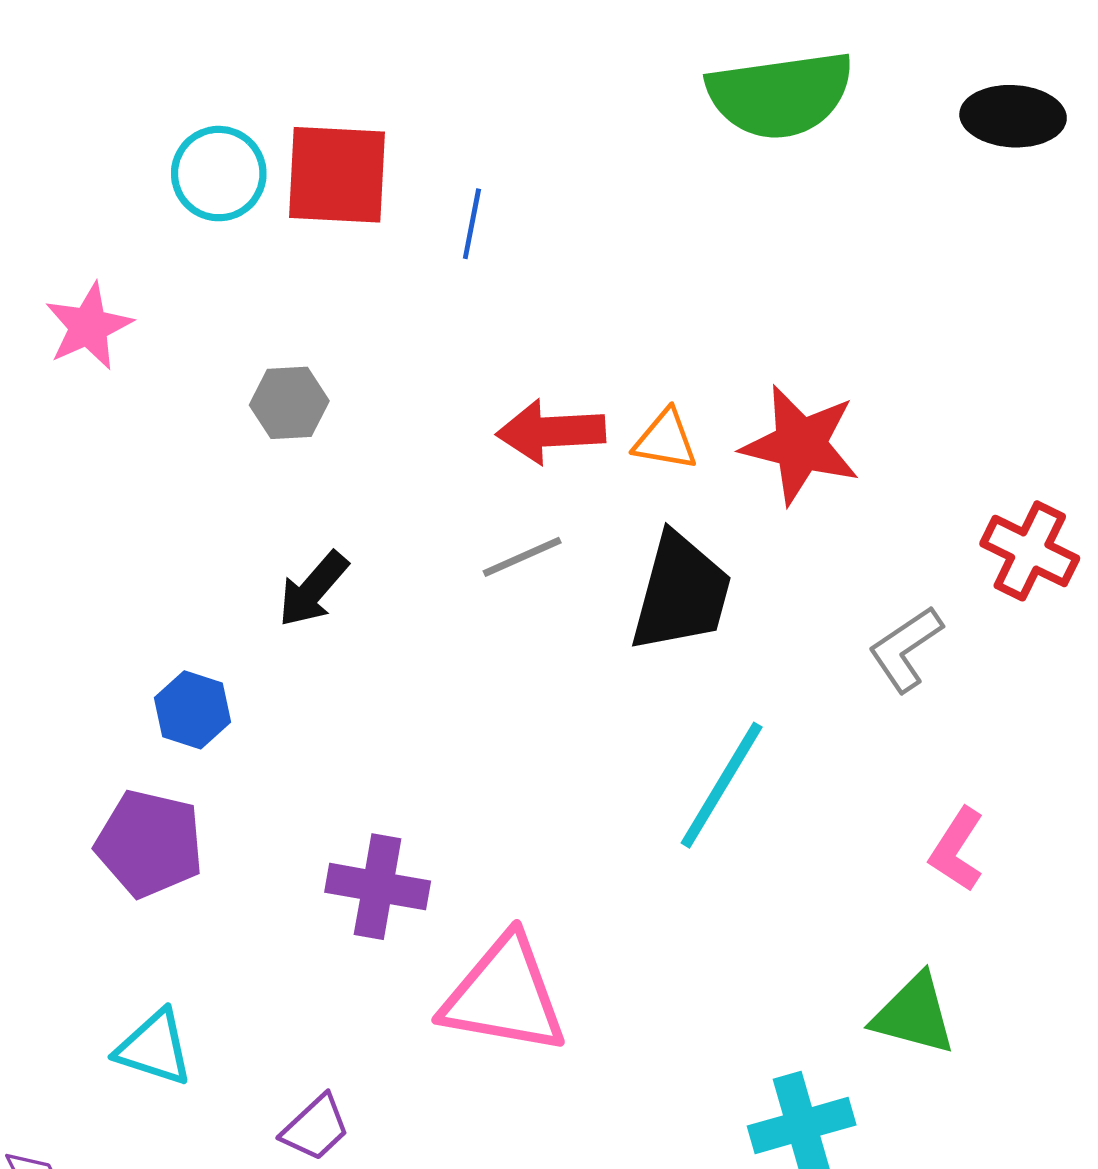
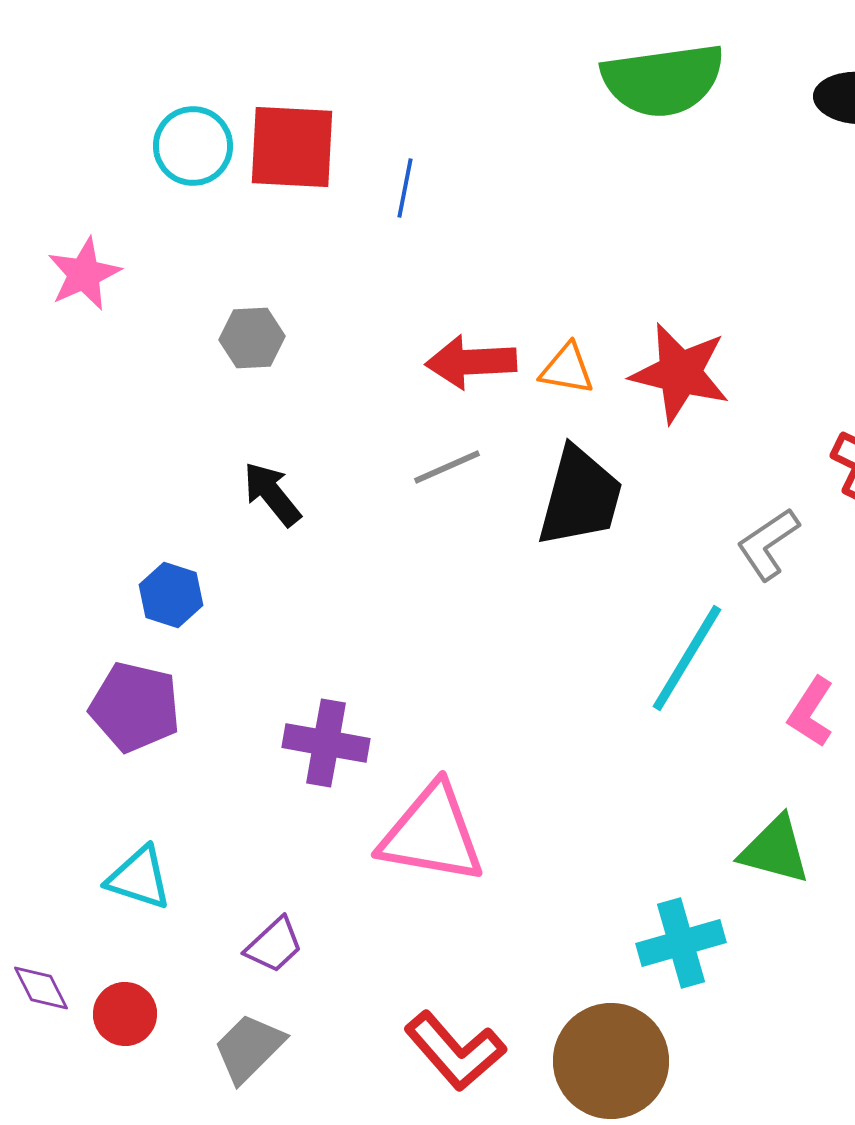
black arrow: (313, 589) -> (272, 494), turned 100
cyan line: (722, 785) -> (687, 658), moved

